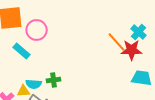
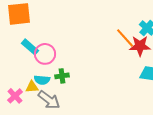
pink circle: (37, 30) -> (45, 54), moved

